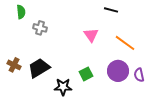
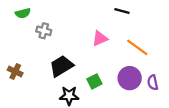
green semicircle: (21, 12) -> (23, 13), turned 80
pink triangle: (91, 35) -> (100, 39), turned 42
black trapezoid: (39, 68) -> (61, 66), moved

